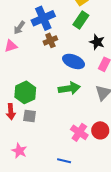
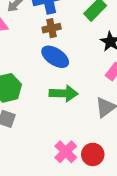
blue ellipse: (74, 61) -> (55, 57), moved

